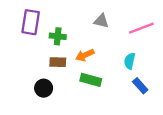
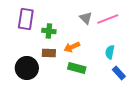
gray triangle: (101, 21) -> (86, 18), turned 32
pink line: (141, 28) -> (108, 19), moved
black circle: (44, 88) -> (27, 68), moved, size x1.5

